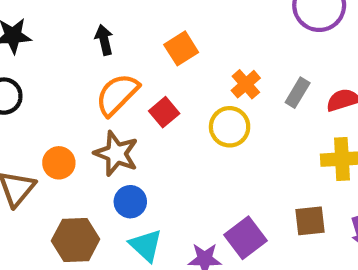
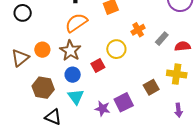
red square: (164, 112) -> (98, 65), moved
yellow circle: (230, 127) -> (116, 49), moved
brown square: (310, 221) -> (151, 87), moved, turned -35

